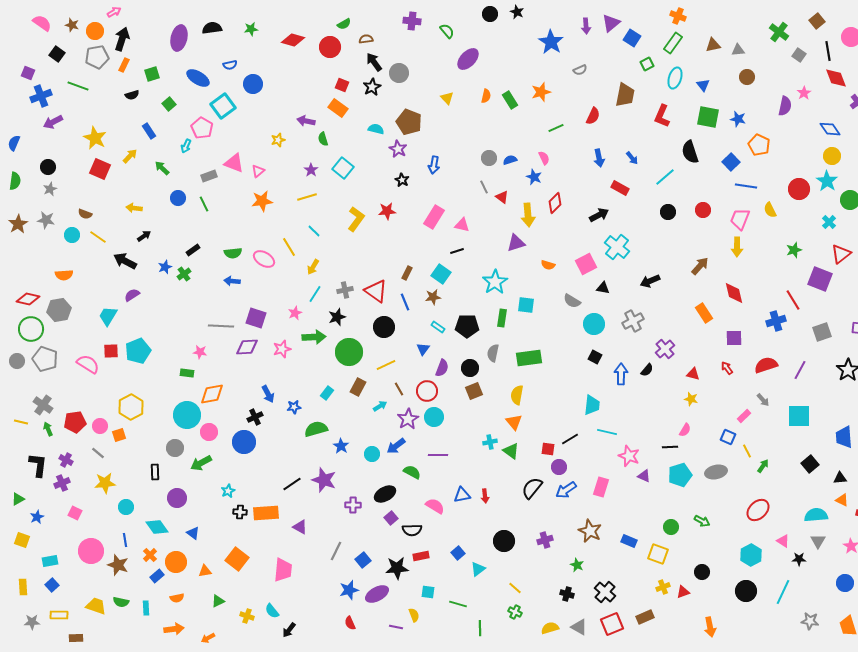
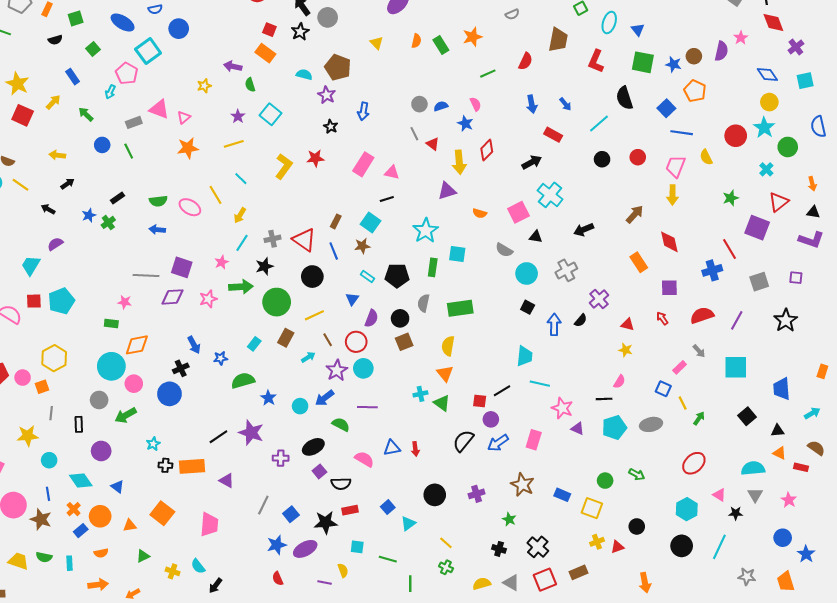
brown circle: (747, 77) -> (694, 56), moved
black arrow: (125, 261) -> (48, 209), size x0.6
gray line: (98, 453) -> (51, 413), moved, turned 56

